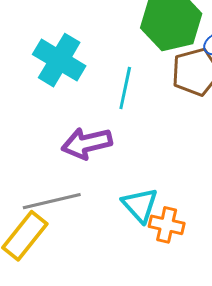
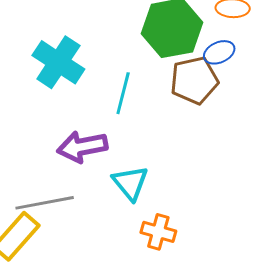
cyan triangle: (140, 205) -> (130, 183), moved

